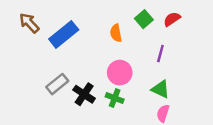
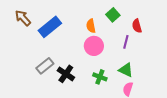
red semicircle: (172, 19) -> (137, 26), moved, turned -72
pink circle: (120, 73) -> (94, 46), moved
green cross: (115, 98) -> (100, 77), moved

